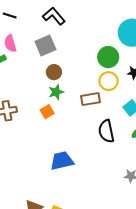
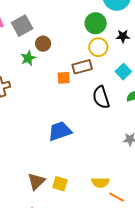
gray square: (45, 46) -> (22, 26), moved
green star: (56, 92) -> (28, 58), moved
orange square: (47, 112) -> (64, 78), moved, turned 32

